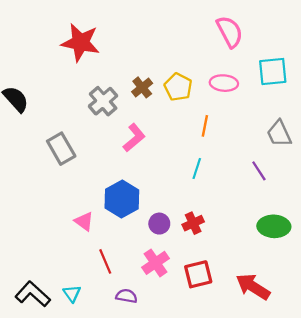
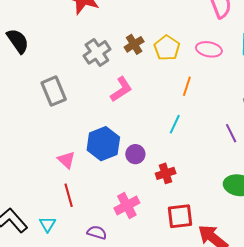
purple circle: (159, 224) -> (135, 154), moved
red line: (105, 261) -> (69, 195), moved
red square: (198, 274) -> (180, 216), moved

